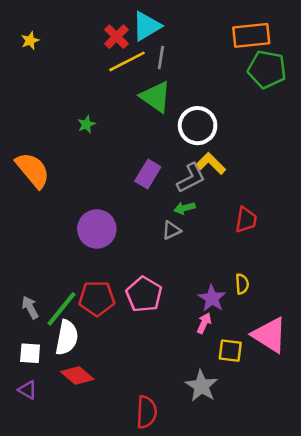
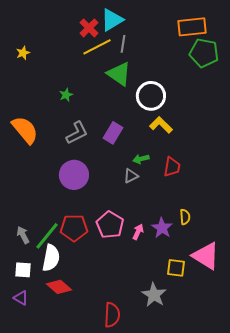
yellow star: (30, 41) -> (23, 53), moved
gray L-shape: (191, 178) -> (77, 133), moved
red trapezoid: (246, 220) -> (172, 167), moved
pink arrow: (204, 323) -> (138, 232), moved

